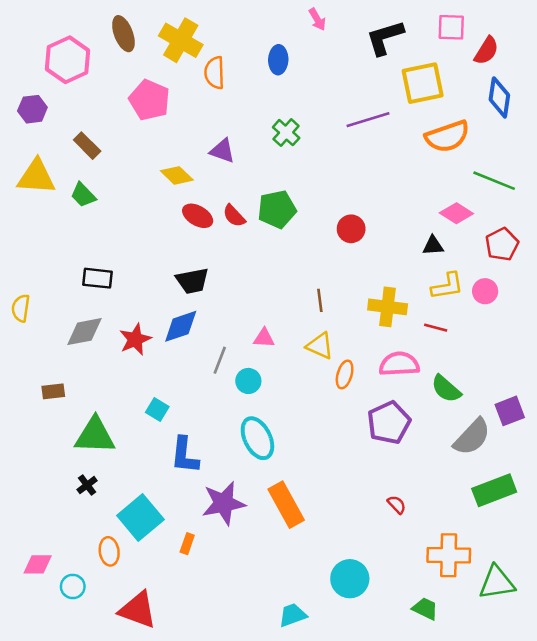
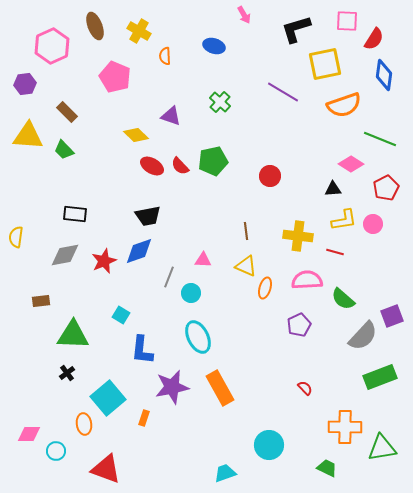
yellow cross: (181, 40) -> (139, 31), size x0.7
blue ellipse: (278, 60) -> (214, 46), turned -75
orange semicircle: (215, 73) -> (165, 56), size x0.7
purple line: (368, 120) -> (283, 92), turned 48
purple pentagon: (389, 423) -> (299, 325), size x0.7

